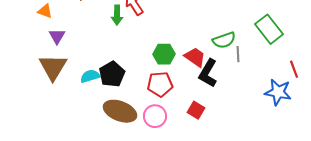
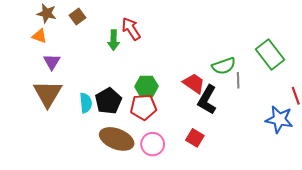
green hexagon: (164, 54) -> (146, 86), moved
cyan semicircle: (90, 76) -> (86, 103), turned 102
red pentagon: (160, 84) -> (143, 107), moved

